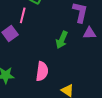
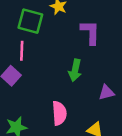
purple triangle: (89, 33) -> (106, 92), moved

